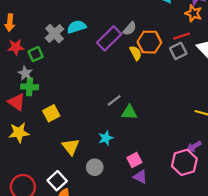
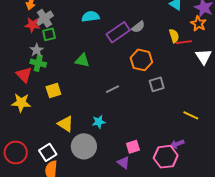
gray cross: (54, 34) -> (44, 18), moved
orange hexagon: (149, 42) -> (141, 60), moved
gray square: (178, 51) -> (157, 84), moved
yellow semicircle: (136, 53) -> (174, 36), moved
green triangle: (129, 112) -> (82, 60), moved
yellow triangle: (71, 147) -> (66, 124), turned -30
pink square: (134, 160) -> (133, 147), moved
gray circle: (95, 167) -> (84, 146), size x1.6

